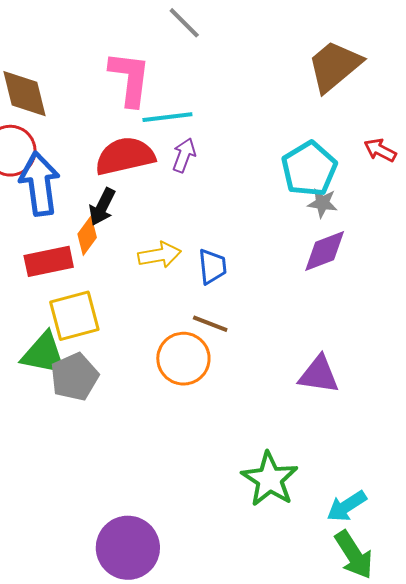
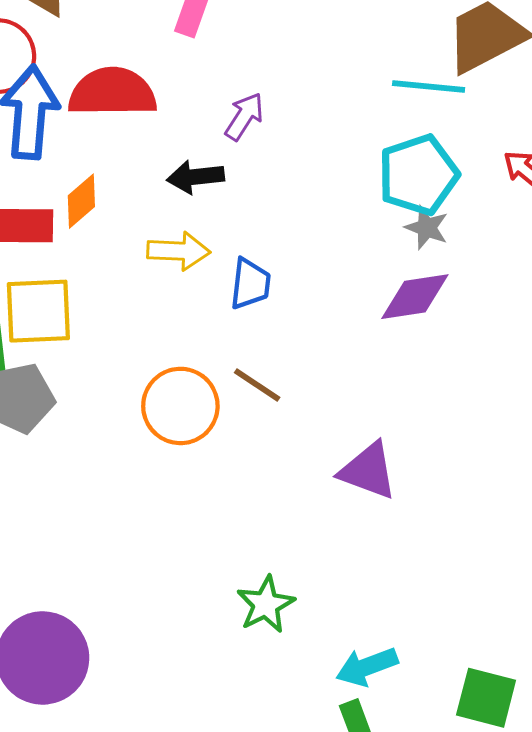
cyan line: (167, 117) -> (429, 86), moved
red semicircle: (125, 156) -> (112, 92), moved
black arrow: (102, 207) -> (195, 177), moved, turned 45
brown line: (210, 324) -> (257, 385), moved
green star: (270, 479) -> (266, 604), size x0.7

